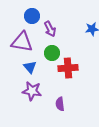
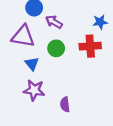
purple arrow: (50, 29) -> (54, 22), turned 147
red cross: (68, 68) -> (90, 46), moved

